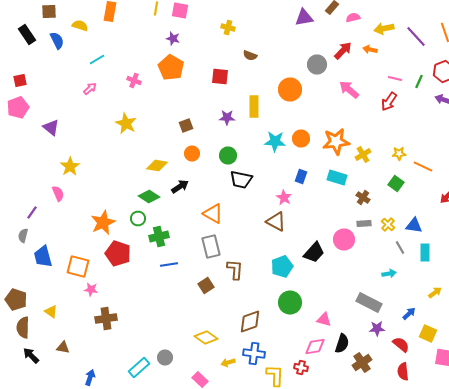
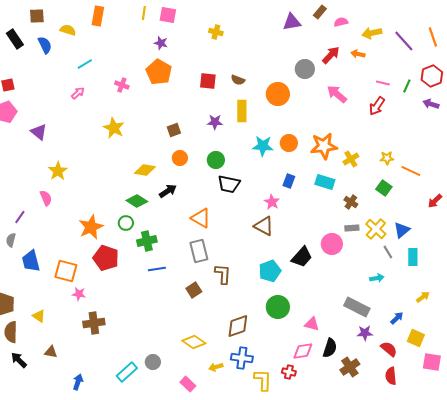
brown semicircle: (250, 56) -> (238, 80), moved
yellow cross: (388, 224) -> (376, 229), size x1.5
blue triangle: (414, 226) -> (402, 230), turned -48

